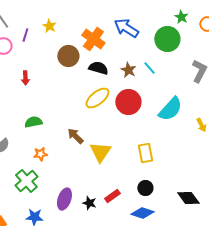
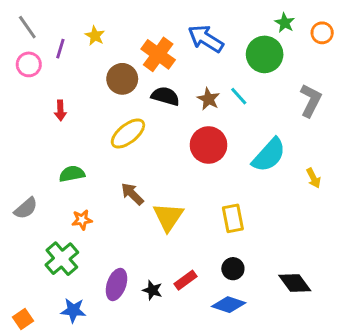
yellow ellipse: (97, 98) -> (128, 134), moved

